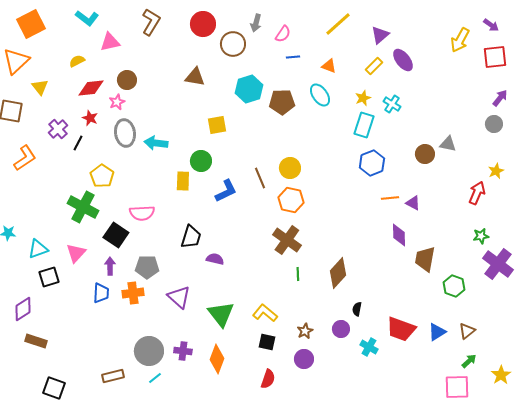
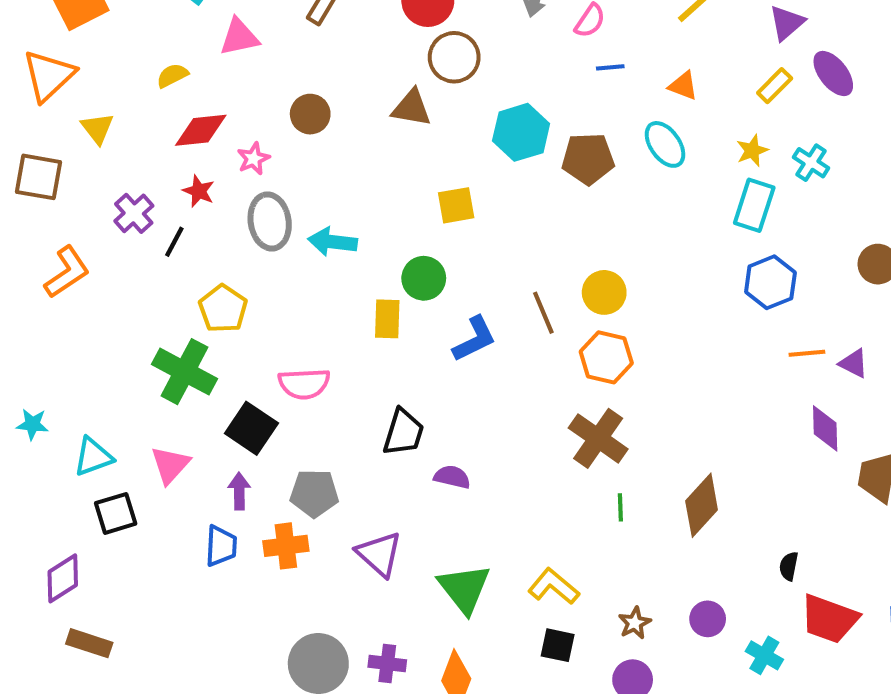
brown circle: (233, 44) -> (454, 57), moved
brown circle: (127, 80) -> (310, 114), moved
black semicircle: (357, 309) -> (789, 566), moved

